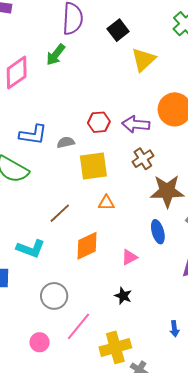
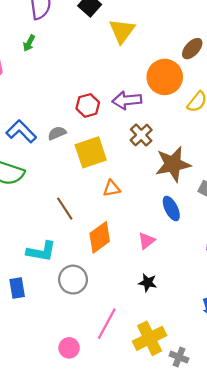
green arrow: (56, 55) -> (29, 43), size x0.7
blue L-shape: (33, 135) -> (21, 131), turned -132
brown line: (60, 213) -> (65, 209), turned -70
gray circle: (54, 296) -> (73, 280), moved

